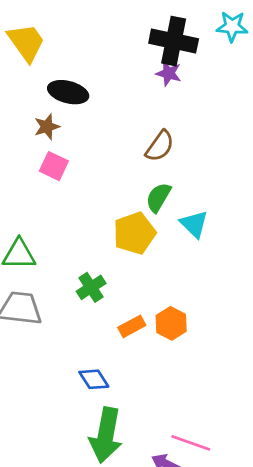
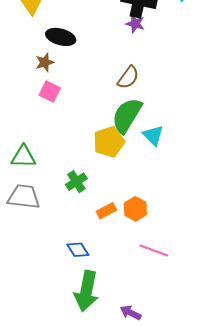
green semicircle: (158, 197) -> (127, 115), size x1.6
pink line: (191, 443) -> (154, 251), moved

